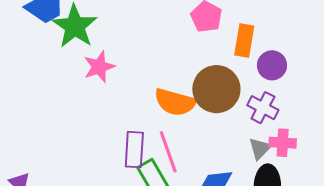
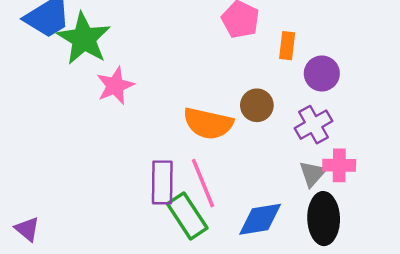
orange rectangle: (244, 41) -> (287, 46), size x0.7
brown circle: (216, 89) -> (257, 105), size x0.6
purple cross: (263, 108) -> (313, 125), turned 36

